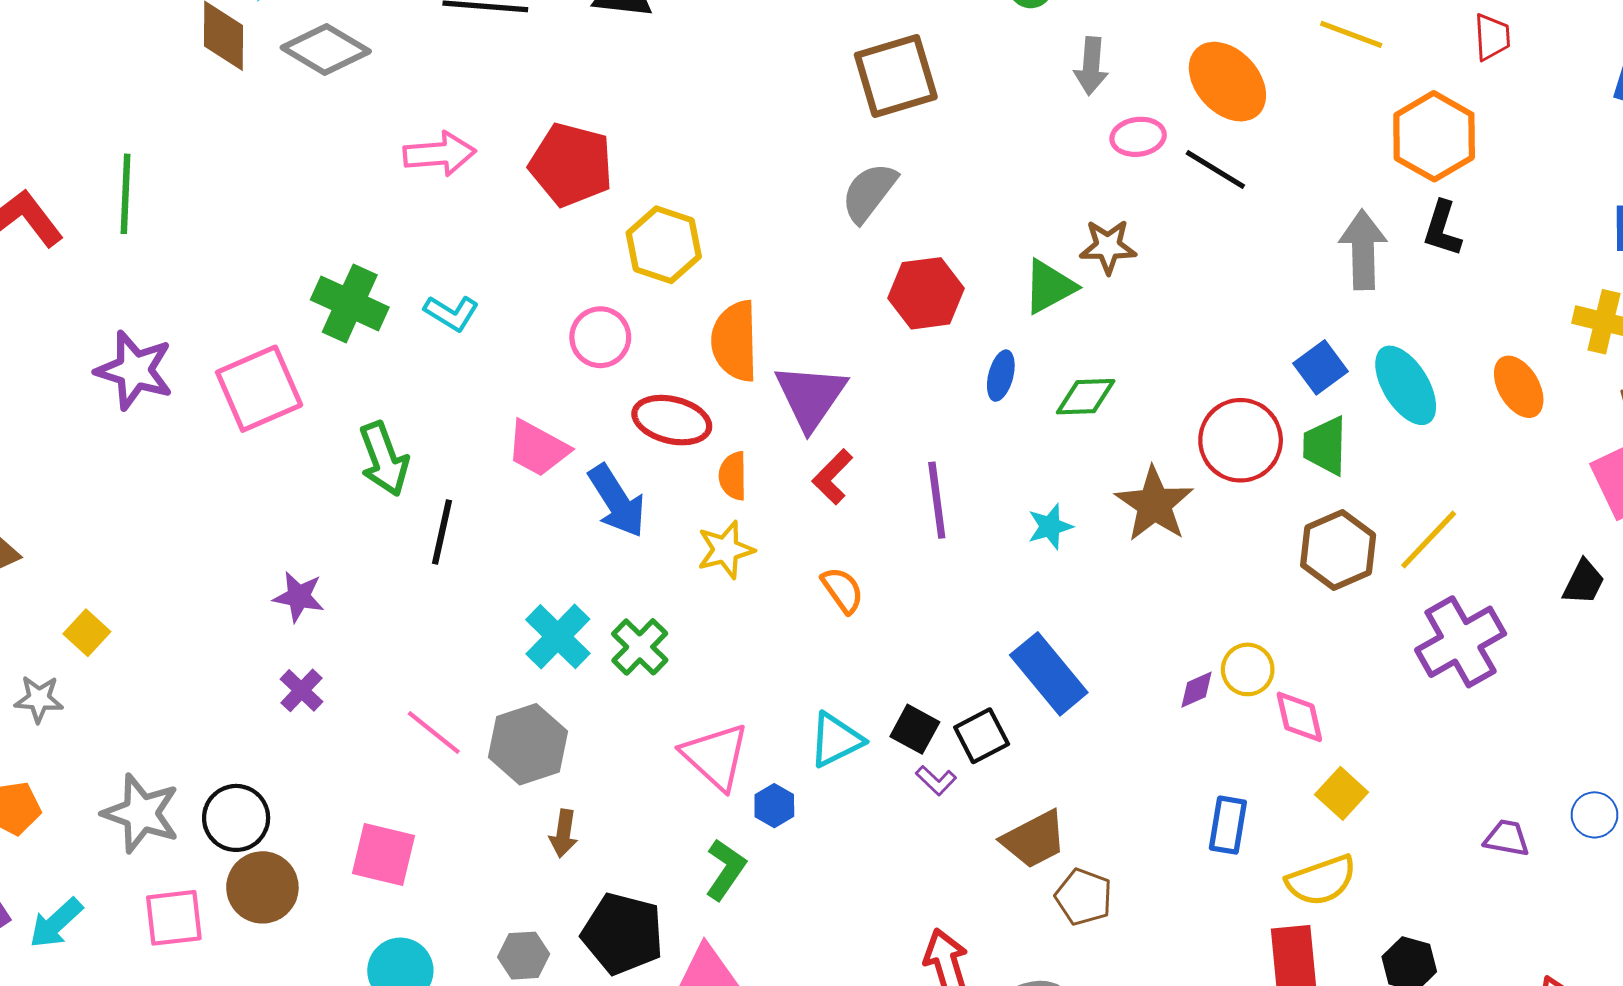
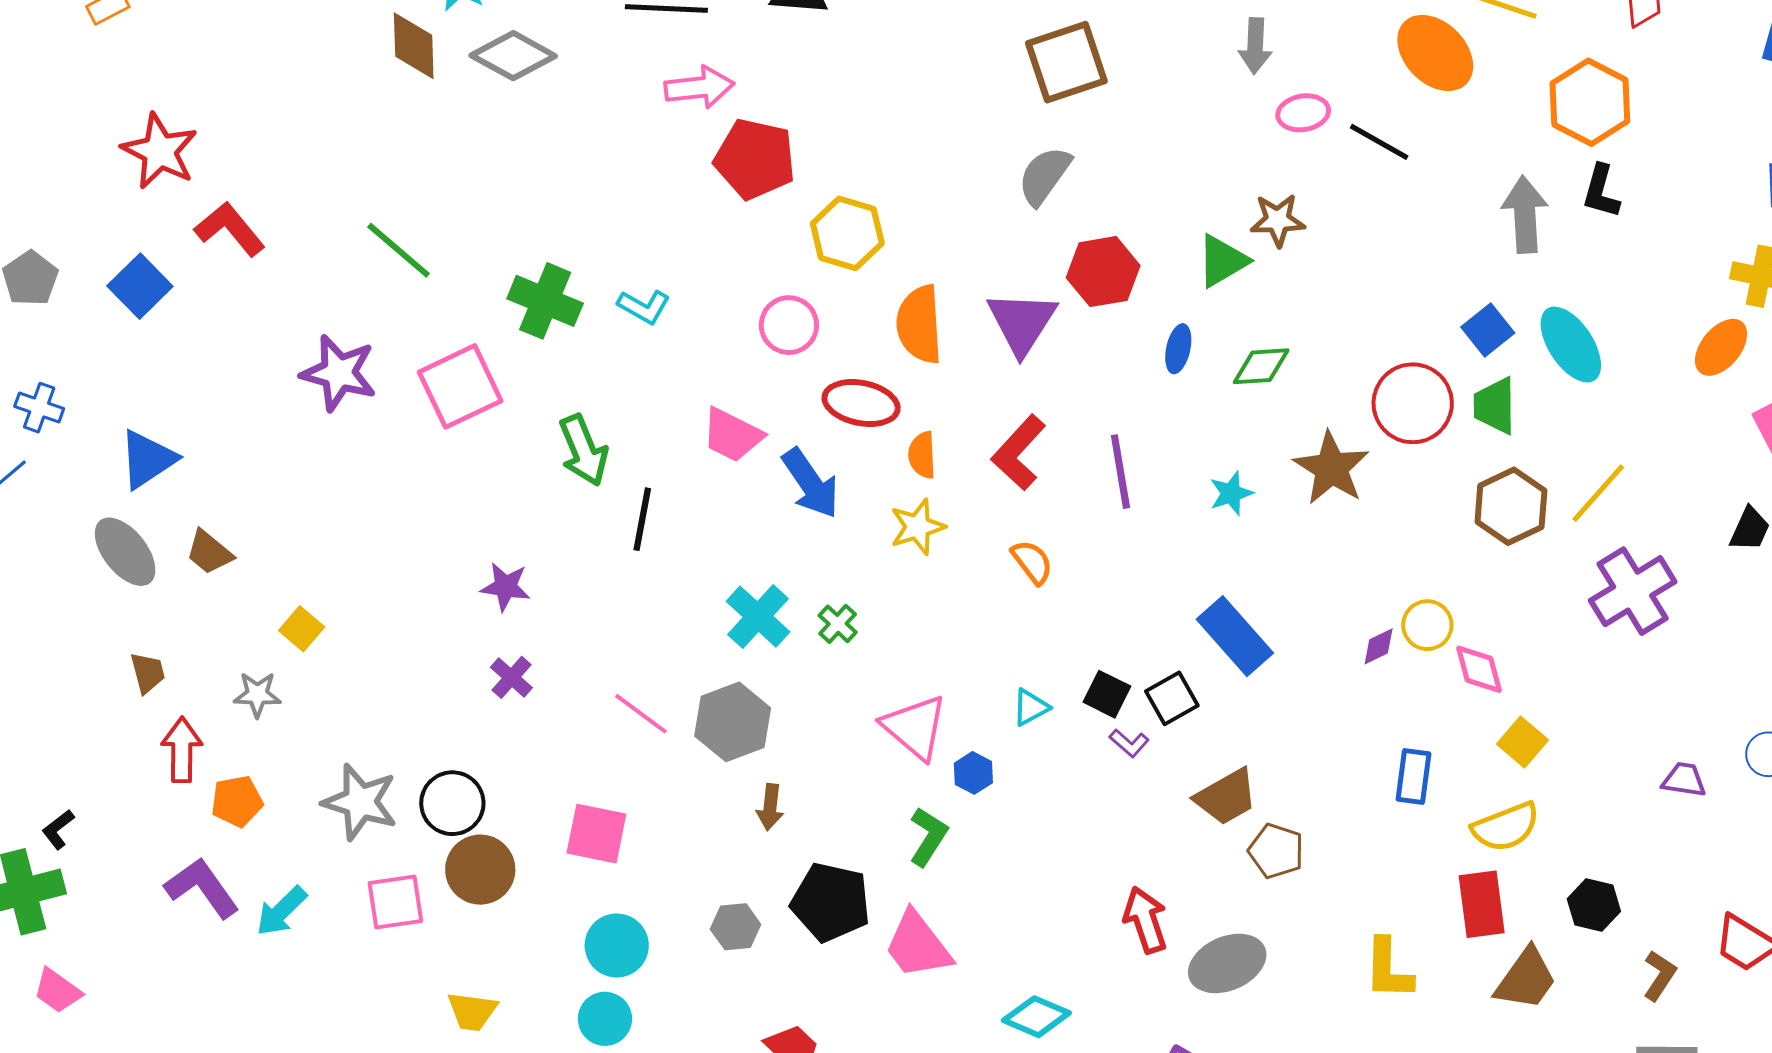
orange ellipse: (1227, 82) -> (1435, 53), moved
pink arrow: (439, 154) -> (699, 87), moved
green line: (126, 194) -> (399, 250), moved, turned -50
orange ellipse: (1519, 387) -> (1721, 347), moved, turned 72
purple triangle: (811, 396) -> (1022, 322), moved
red L-shape: (833, 477) -> (1019, 453), size x1.4
green cross: (640, 647) -> (838, 624), size x0.7
cyan triangle: (836, 740) -> (1031, 707), size x0.7

